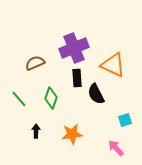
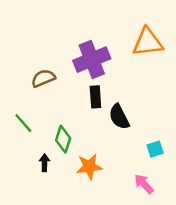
orange triangle: (113, 65) -> (148, 42), moved, turned -32
green diamond: (51, 98) -> (63, 139), moved

